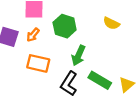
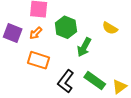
green arrow: (78, 55) -> (84, 47), moved

